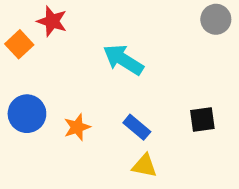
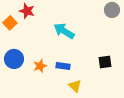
blue rectangle: (137, 127) -> (63, 66), moved, turned -32
yellow triangle: (145, 166) -> (75, 86), turned 32

